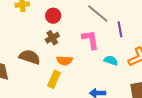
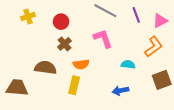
purple line: (120, 29) -> (136, 15), moved
cyan semicircle: (111, 60) -> (128, 65), moved

